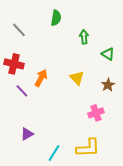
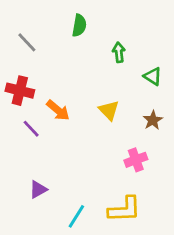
orange arrow: (41, 78) -> (58, 110), turned 102

